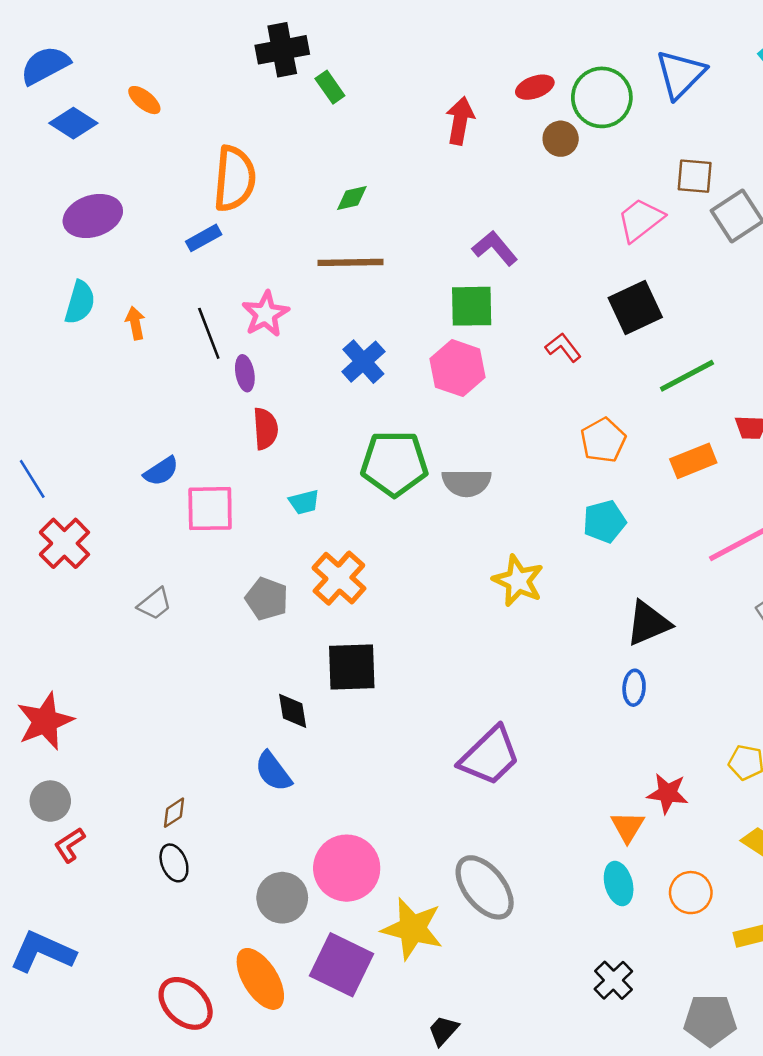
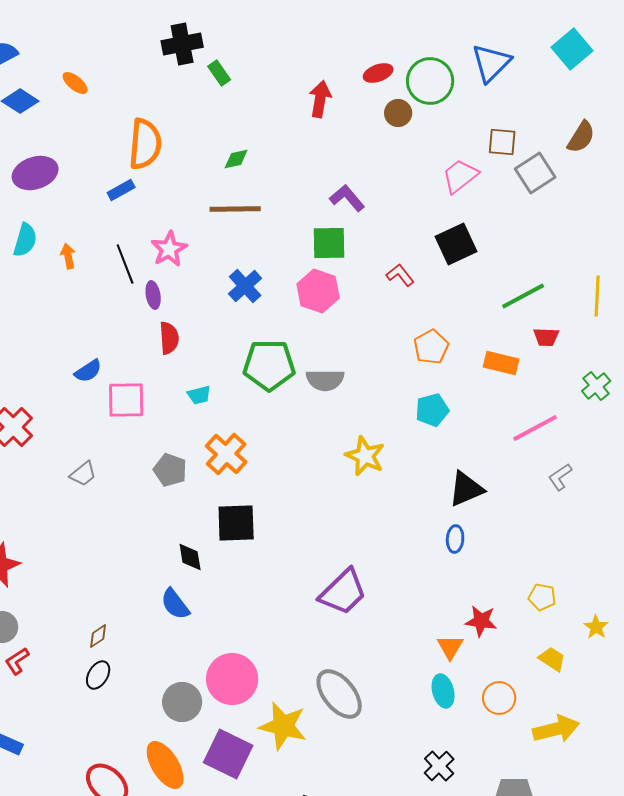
green line: (687, 376) -> (523, 296), moved
orange rectangle: (693, 461) -> (501, 363), turned 36
black ellipse: (174, 863) -> (98, 675), turned 52

